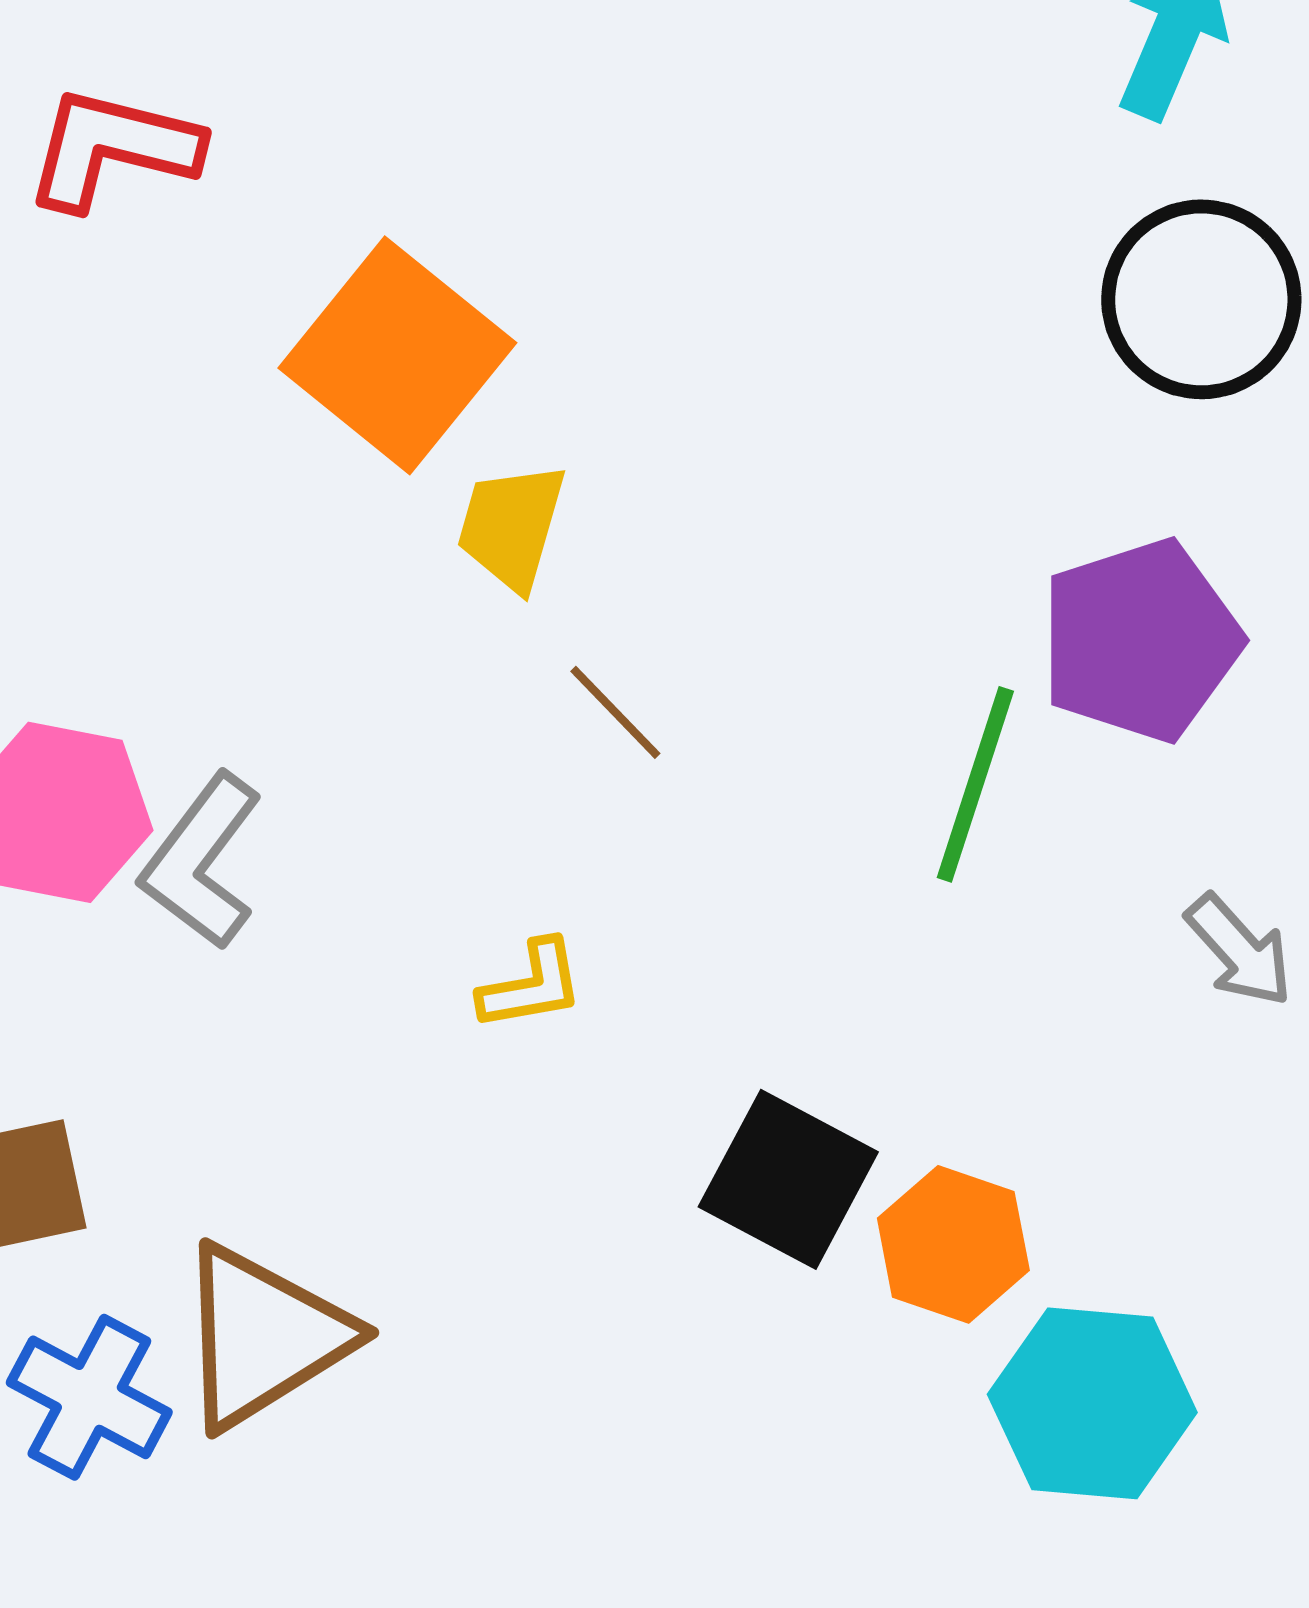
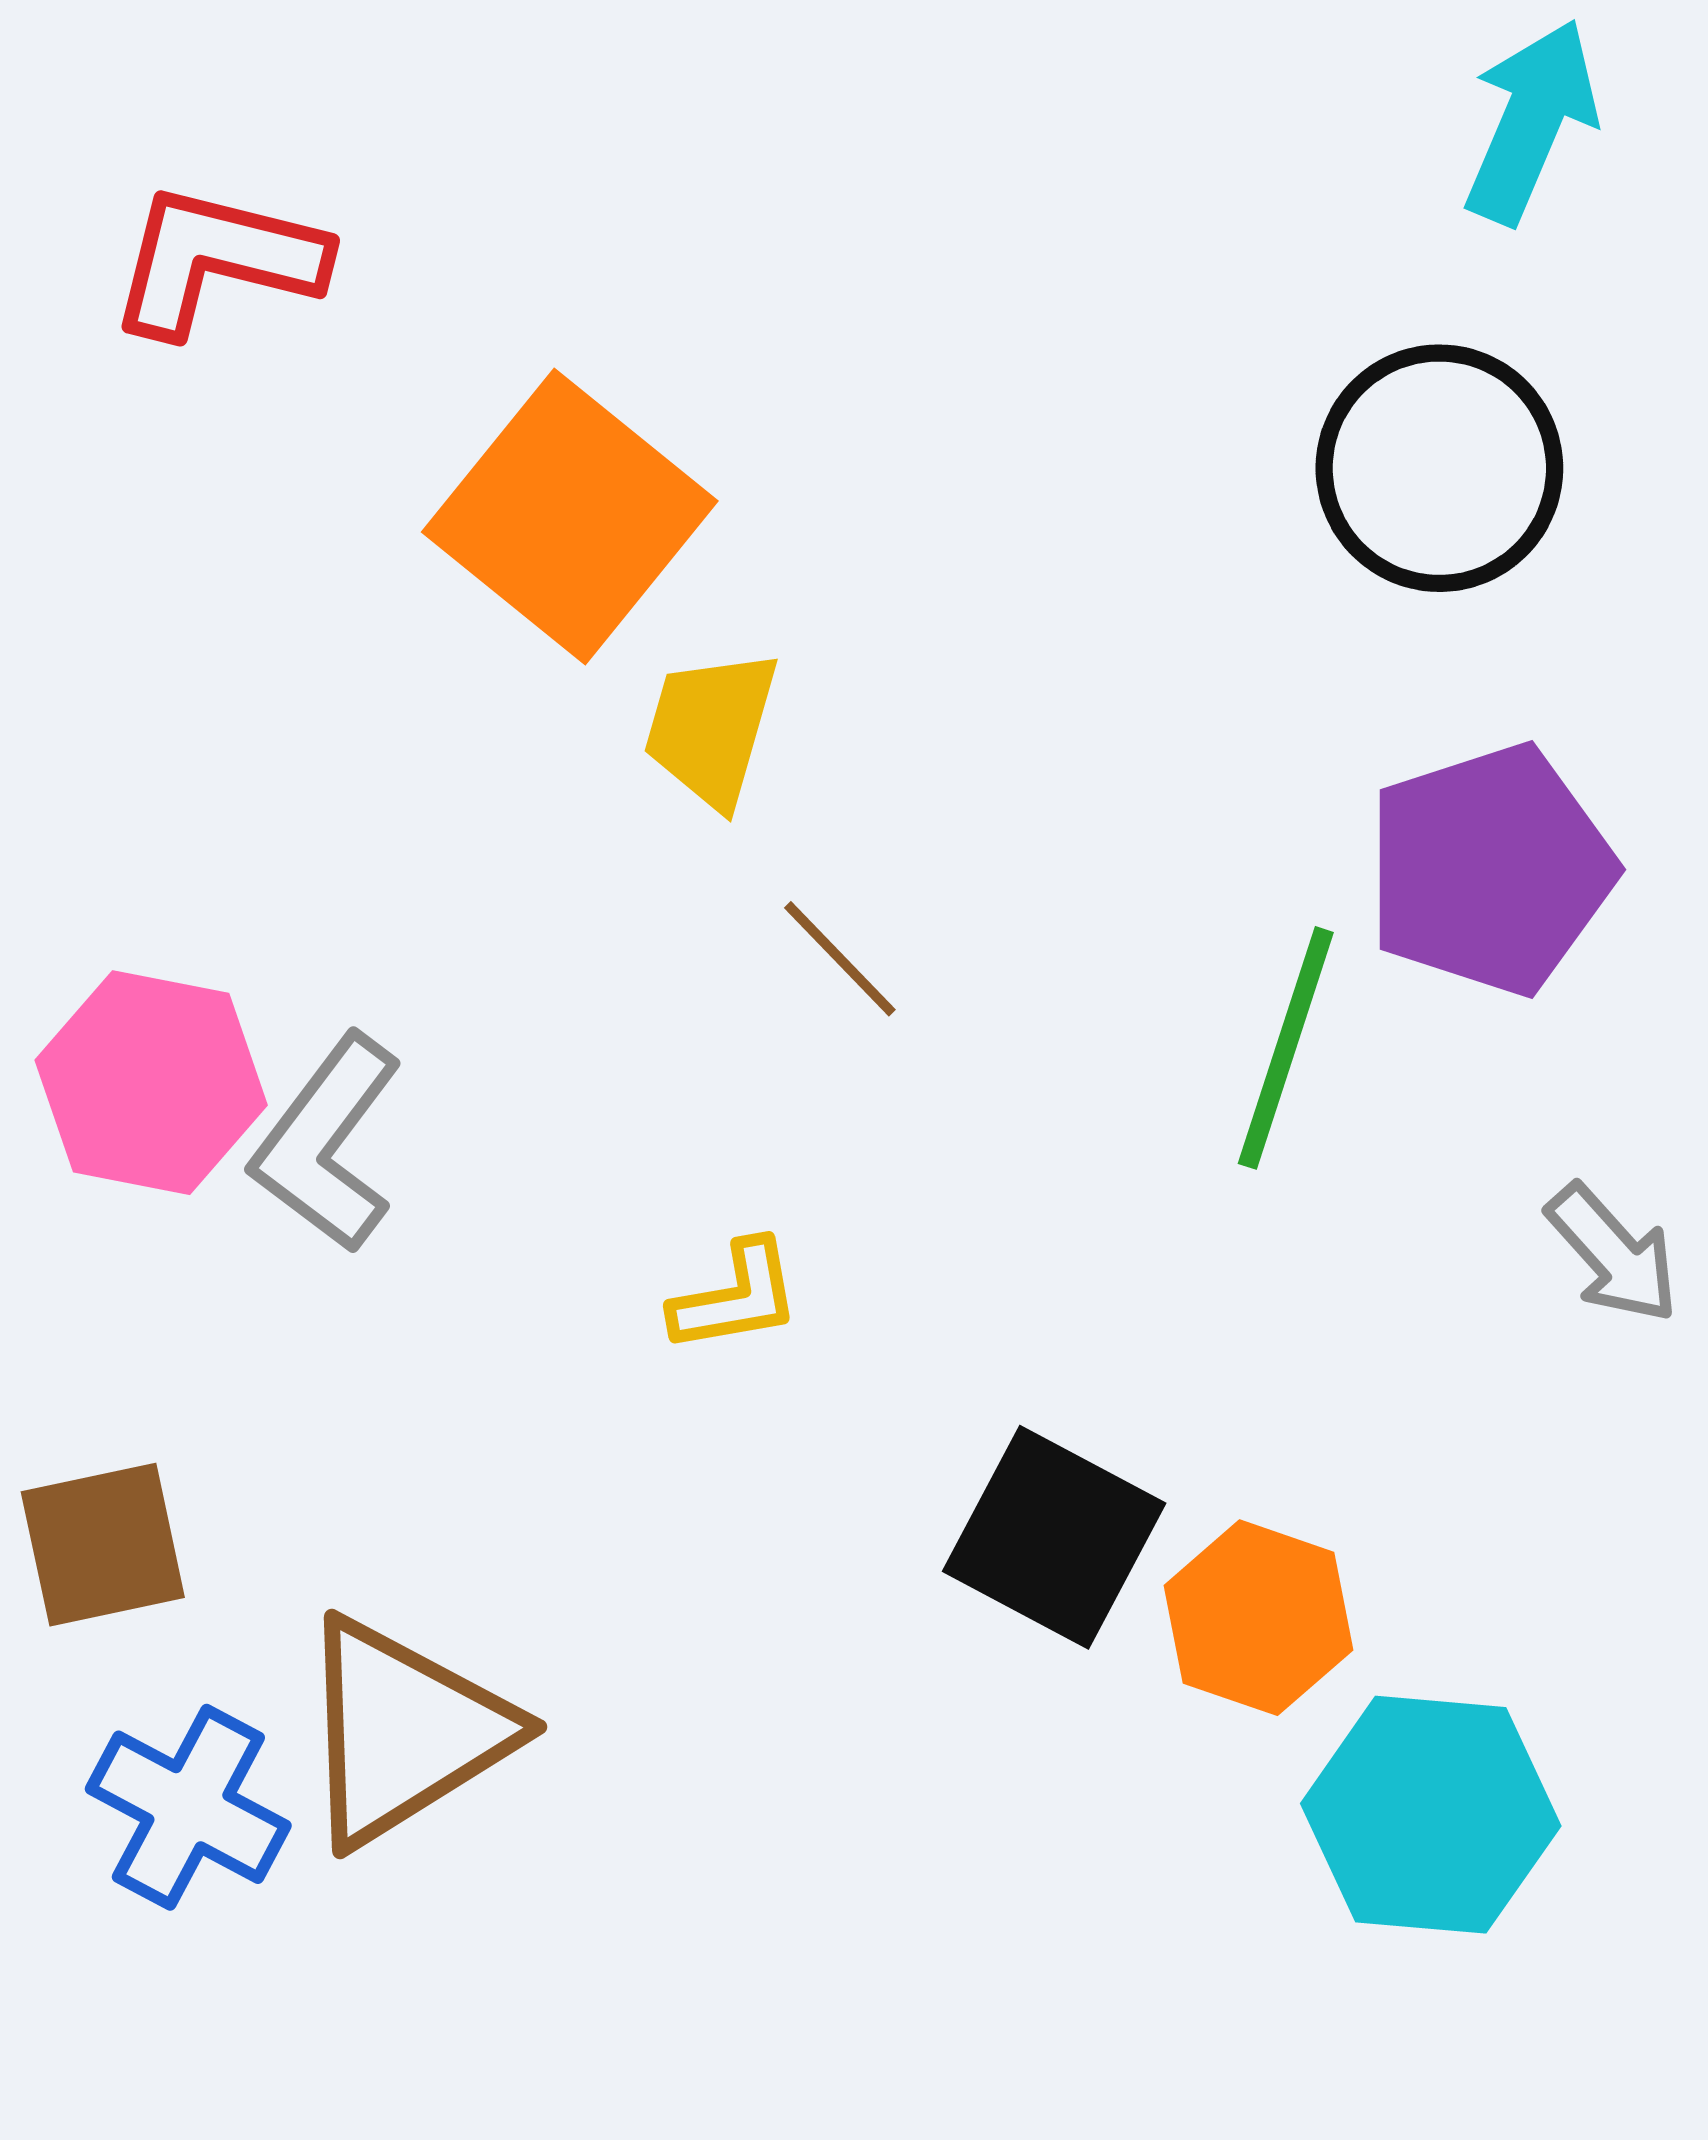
black circle: (1201, 299) -> (1439, 468), moved

